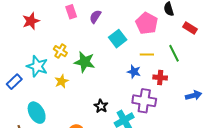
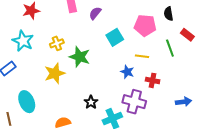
pink pentagon: (147, 23) -> (145, 25), turned -30
yellow cross: (60, 51) -> (57, 43), turned 32
green line: (174, 53) -> (170, 48), moved
cyan star: (37, 66) -> (23, 41), moved
yellow star: (62, 81) -> (55, 73), size x1.5

